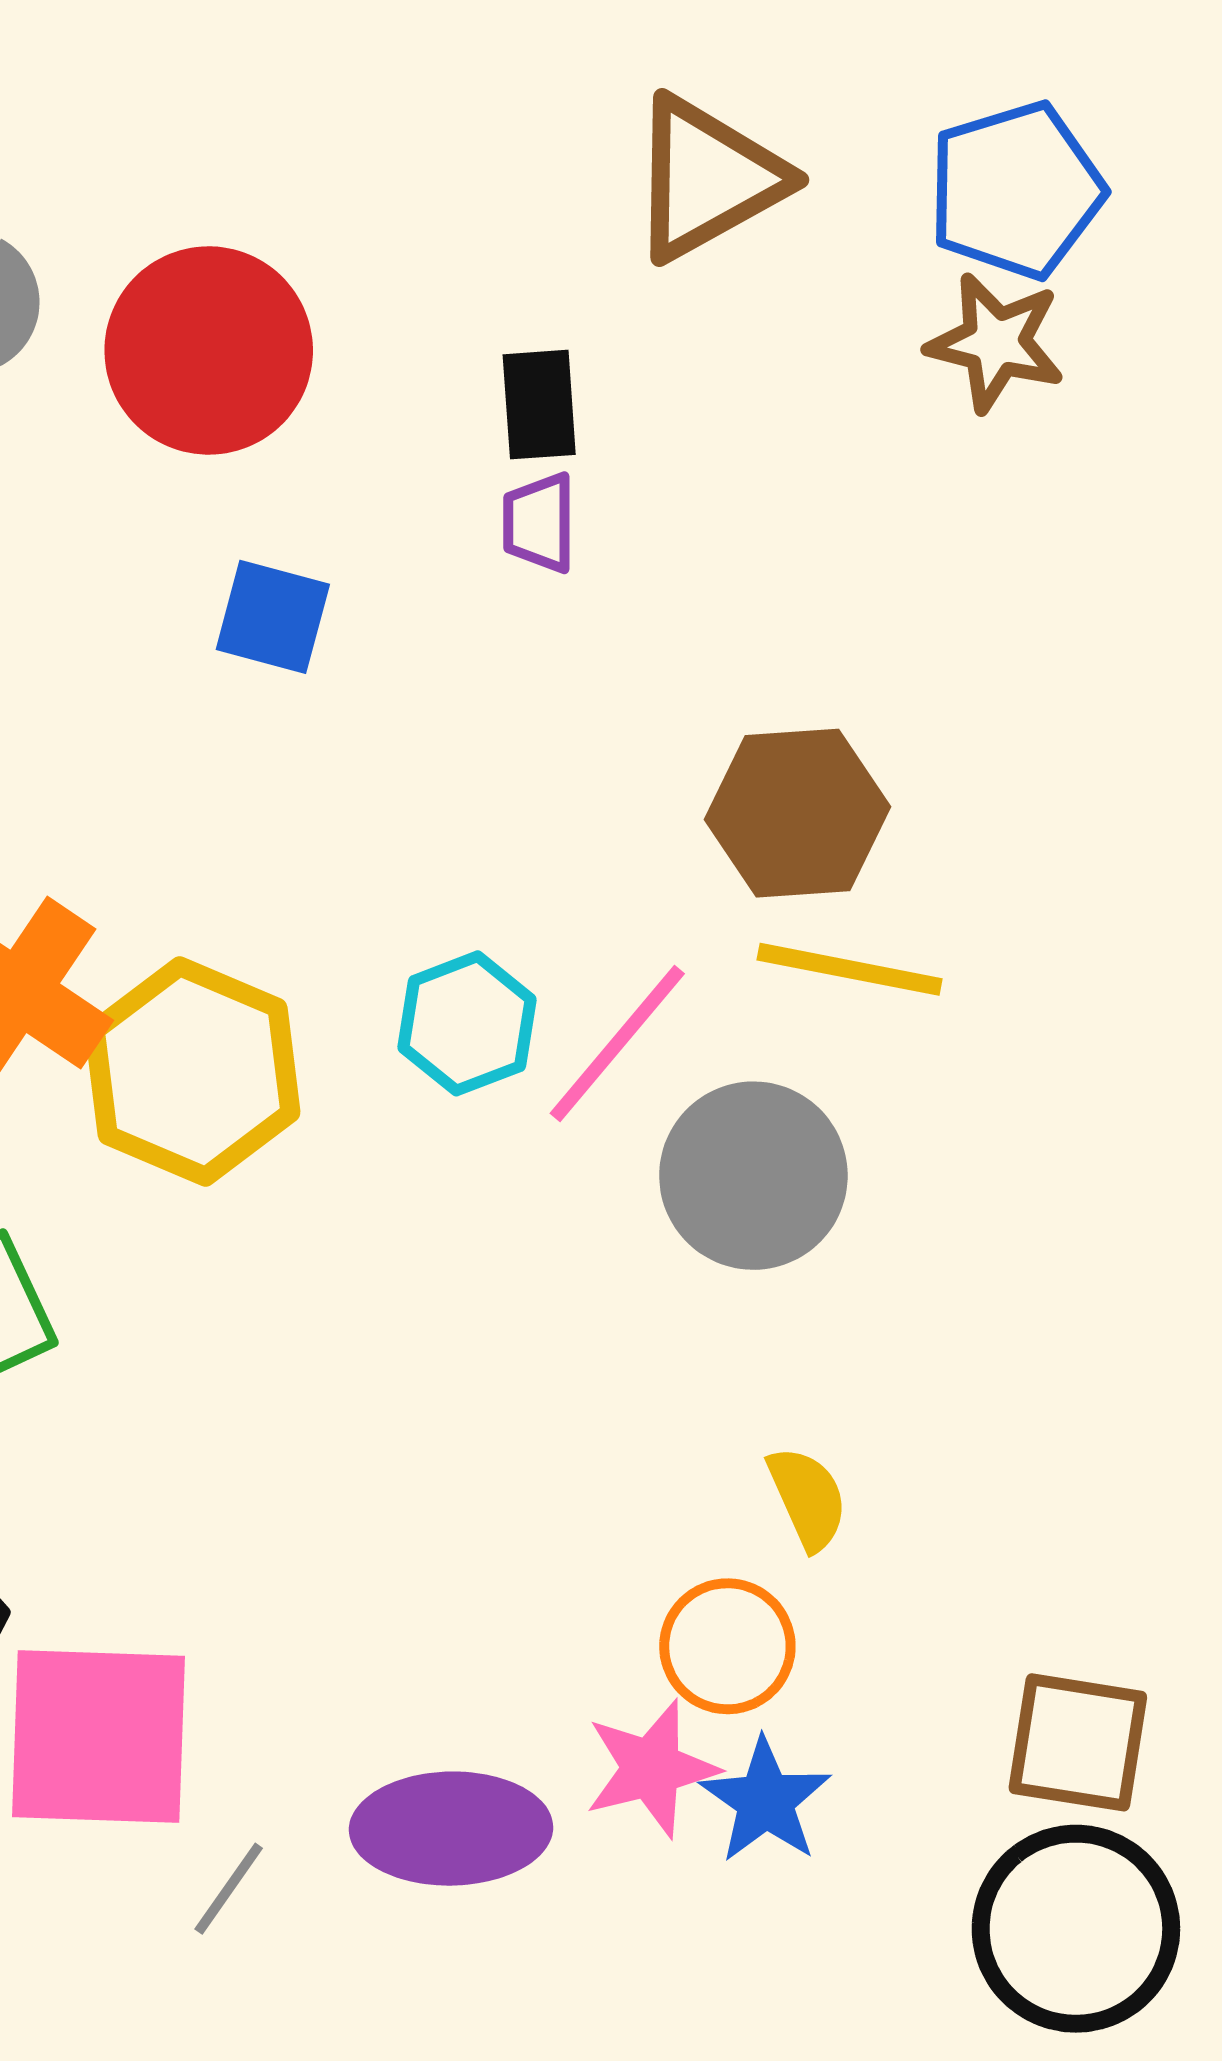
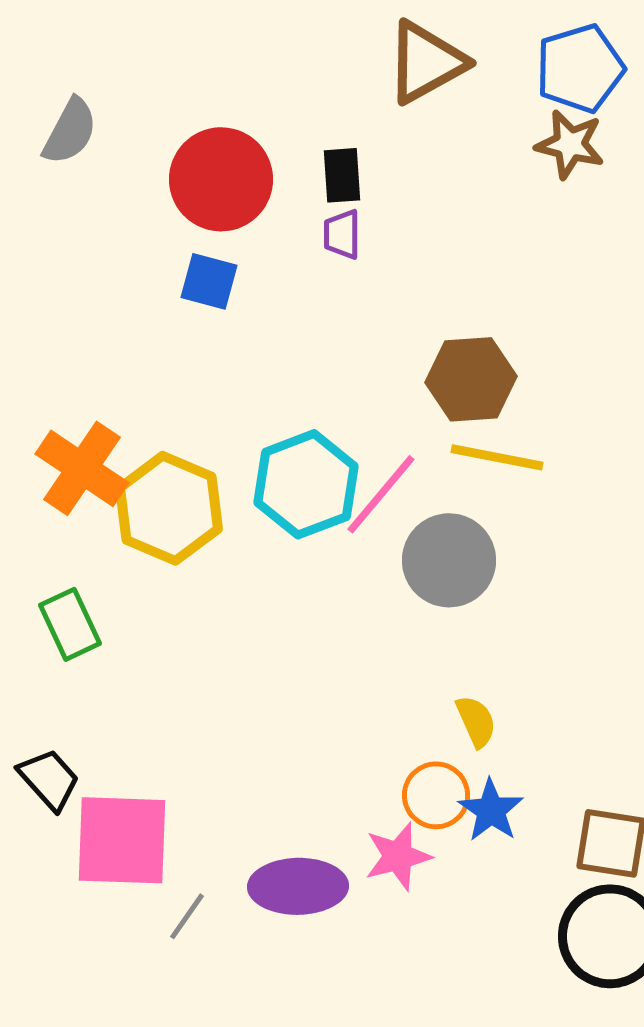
red circle: (209, 350) -> (221, 179), moved
cyan hexagon: (467, 1023) -> (306, 484), size x1.5
blue star: (765, 1801) -> (491, 810), moved

